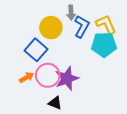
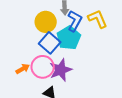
cyan pentagon: (104, 45) -> (69, 38), moved, turned -30
blue square: (36, 50) -> (50, 43), moved

